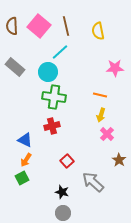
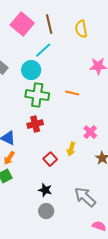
orange line: (100, 95) -> (72, 93), moved
yellow arrow: (101, 115) -> (71, 149), moved
gray arrow: (93, 182) -> (85, 197), moved

